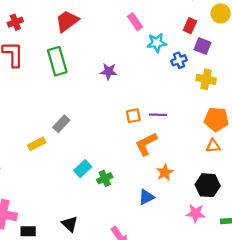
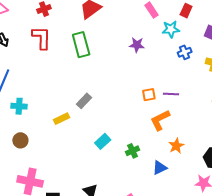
red rectangle: (190, 26) -> (186, 11), moved
blue cross: (179, 60) -> (185, 52), moved
purple star: (109, 71) -> (137, 45), moved
green cross: (105, 178) -> (133, 151), moved

